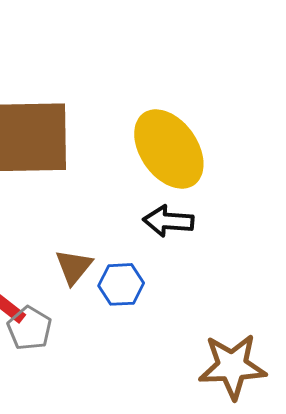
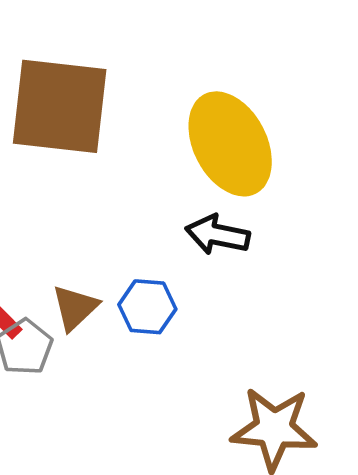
brown triangle: (74, 267) -> (75, 308), moved

